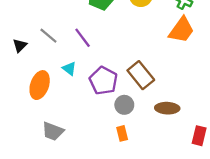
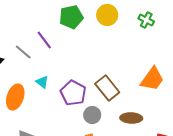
orange trapezoid: (182, 30) -> (152, 79), moved
purple line: (83, 38) -> (44, 40), moved

